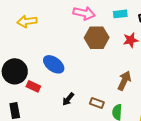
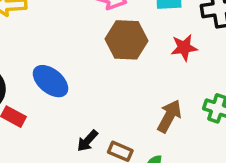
black arrow: (68, 99) -> (87, 141), moved

